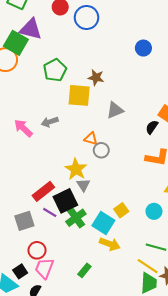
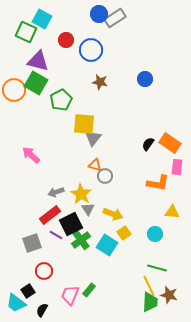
green square: (16, 43) -> (36, 83), moved
brown star: (96, 78) -> (100, 82), moved
gray triangle: (115, 110) -> (93, 138), moved, turned -30
gray arrow: (50, 122) -> (56, 192), moved
black semicircle: (152, 127) -> (148, 144), moved
yellow arrow: (110, 244) -> (113, 214), moved
yellow line: (148, 266) -> (149, 286), turned 30
pink trapezoid: (44, 268) -> (70, 295), moved

